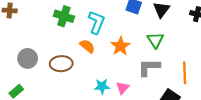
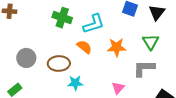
cyan L-shape: (96, 22) -> (94, 24), turned 50
orange star: (120, 46) -> (117, 47), turned 30
cyan star: (102, 86) -> (75, 83), moved

